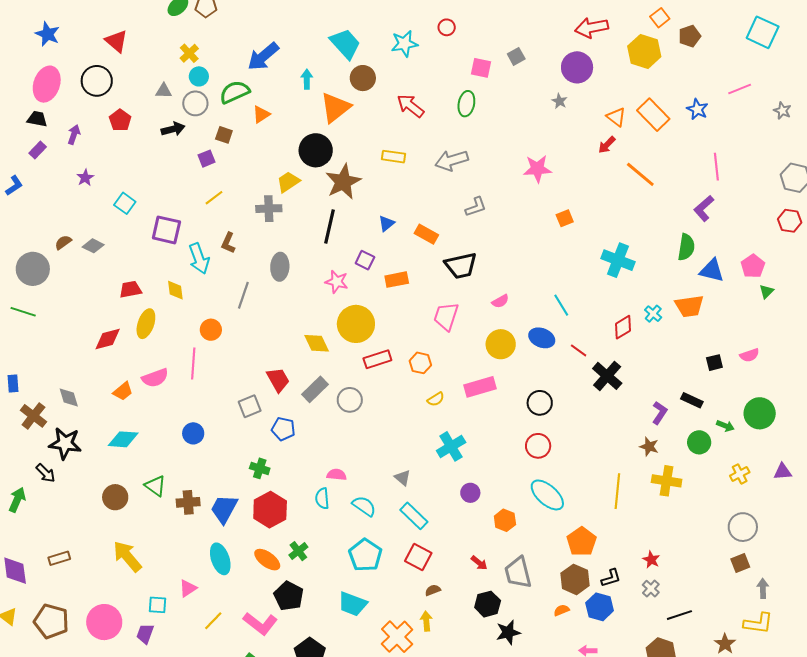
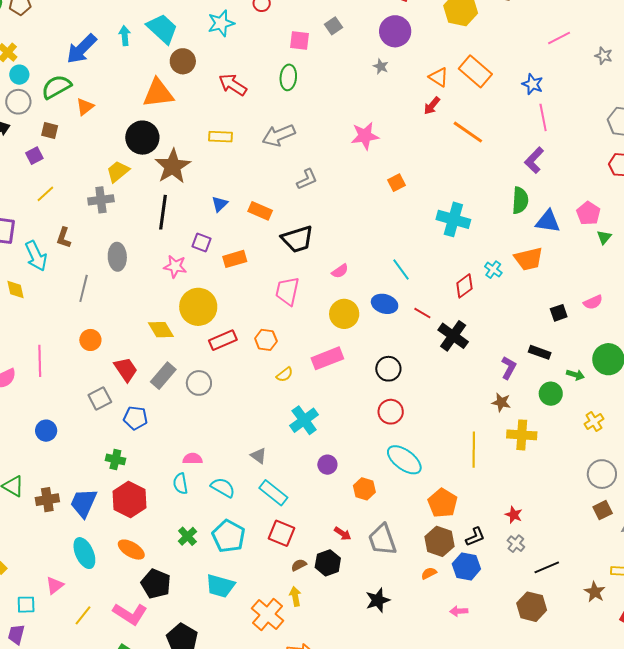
cyan arrow: (307, 79) -> (125, 36), moved
orange triangle: (335, 108) -> (158, 93), turned 36
blue star: (697, 109) -> (532, 84), moved
orange circle: (211, 330) -> (90, 340), moved
green cross: (298, 551) -> (187, 536), moved
black hexagon: (488, 604) -> (328, 563), moved

